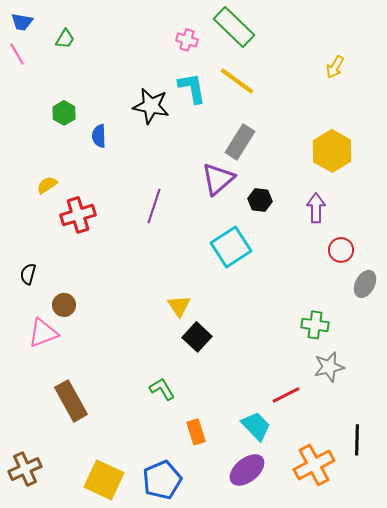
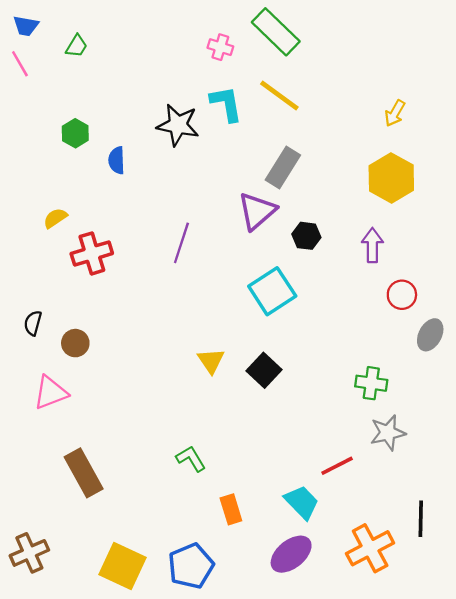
yellow arrow: (335, 67) -> (395, 113), moved
brown circle: (64, 305) -> (75, 343), moved
black square: (197, 337) -> (264, 370), moved

